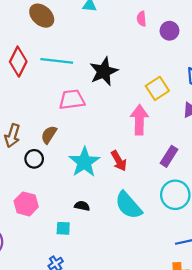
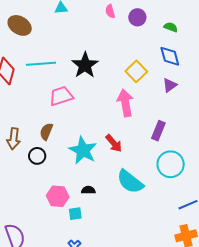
pink hexagon: (26, 204) -> (58, 196), moved

